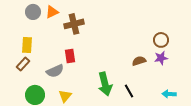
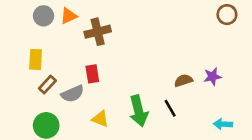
brown circle: (161, 40) -> (227, 15), moved
brown rectangle: (23, 64) -> (47, 84), moved
black line: (129, 91) -> (170, 108), moved
yellow triangle: (65, 96) -> (100, 119), moved, turned -48

